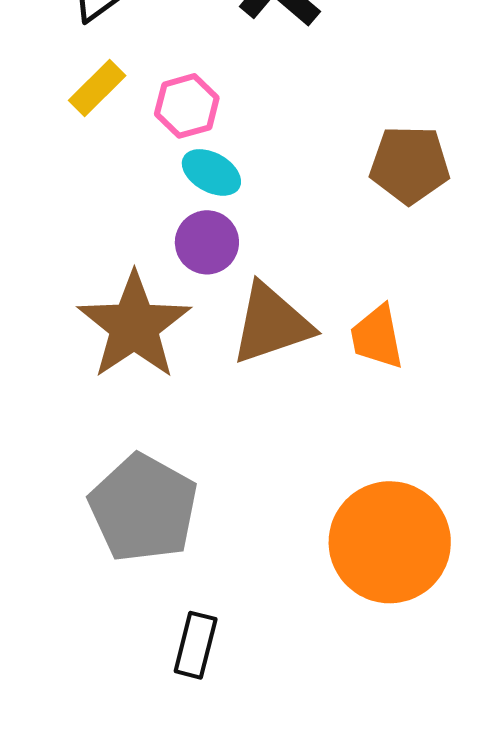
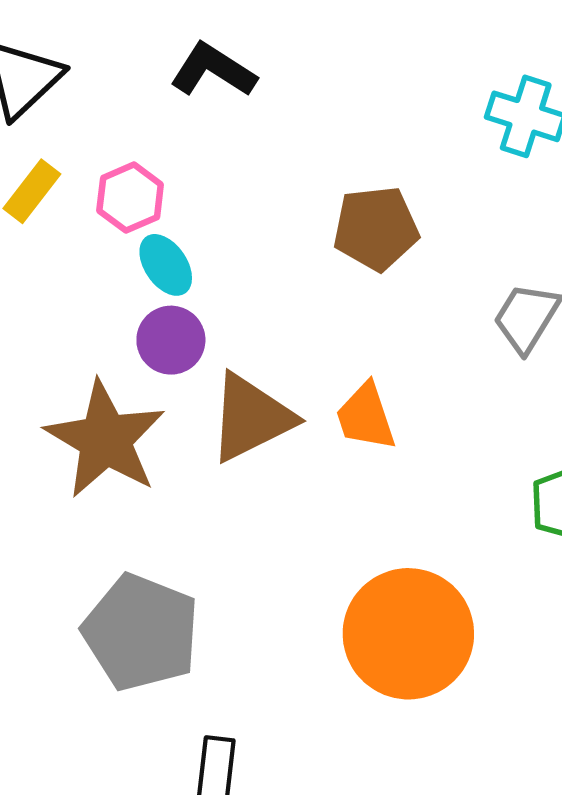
cyan ellipse: (211, 172) -> (166, 265), turned 34

